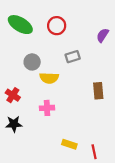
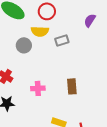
yellow semicircle: (49, 78) -> (40, 31), moved
brown rectangle: (98, 91) -> (72, 86), moved

